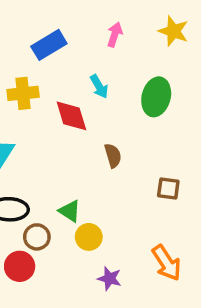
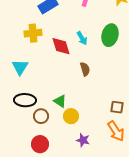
cyan arrow: (99, 86) -> (82, 38), moved
brown square: (168, 189) -> (117, 107), moved
red circle: (20, 266) -> (40, 144), moved

